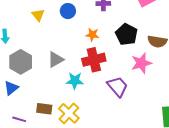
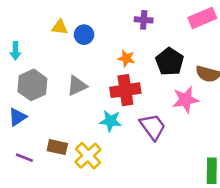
blue circle: (68, 11) -> (84, 35), moved
yellow triangle: (38, 15) -> (60, 27), turned -48
cyan star: (75, 81) -> (111, 121), moved

